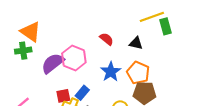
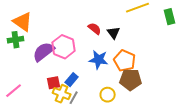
green rectangle: (166, 26) -> (170, 17), moved
black triangle: (136, 43) -> (114, 33), moved, turned 40
blue star: (111, 72) -> (99, 60), turned -30

